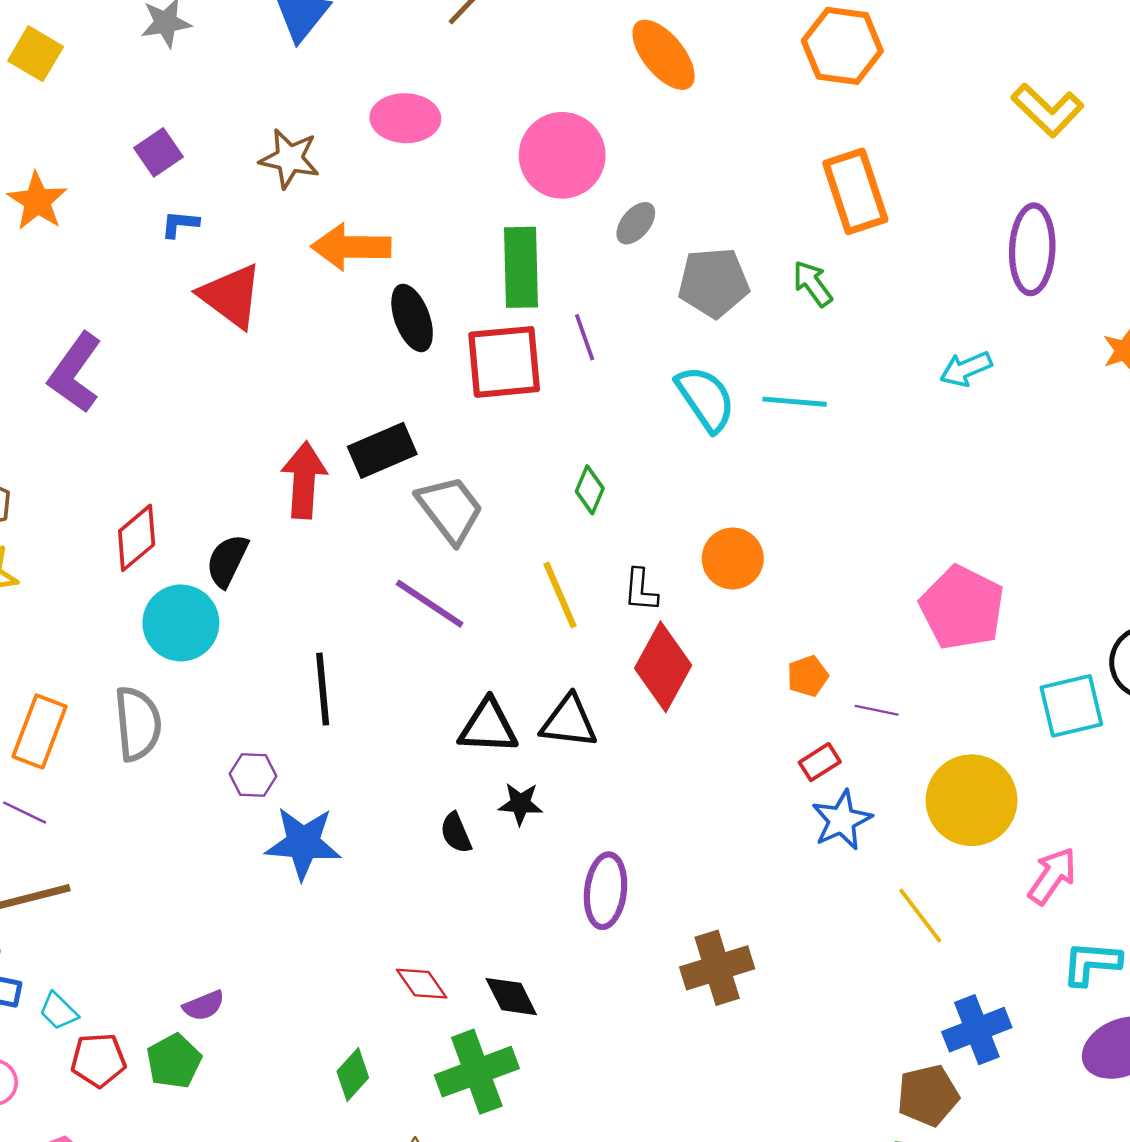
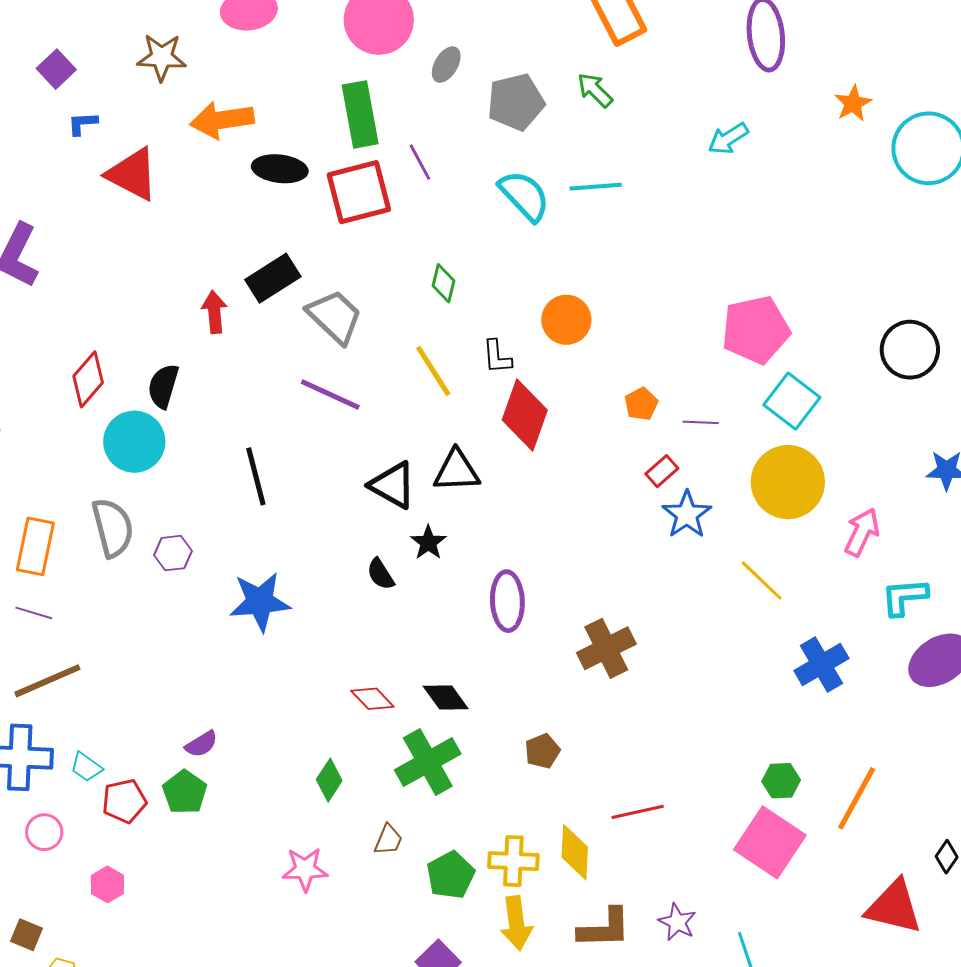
black ellipse: (412, 318) -> (280, 169), turned -54
red arrow: (304, 480) -> (214, 312), size x0.7
pink pentagon: (962, 608) -> (756, 330), turned -30
cyan square: (1071, 706) -> (792, 401), moved, turned -30
black triangle: (488, 727) -> (393, 485), turned 36
purple hexagon: (253, 775) -> (173, 553), moved
black star: (520, 804) -> (428, 543), turned -30
brown pentagon: (928, 1095) -> (542, 751), moved, size x0.7

